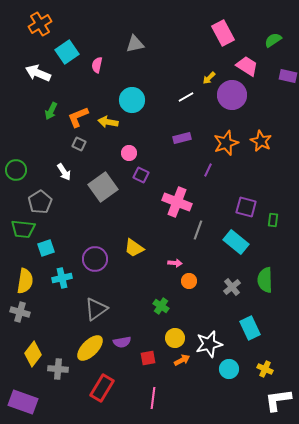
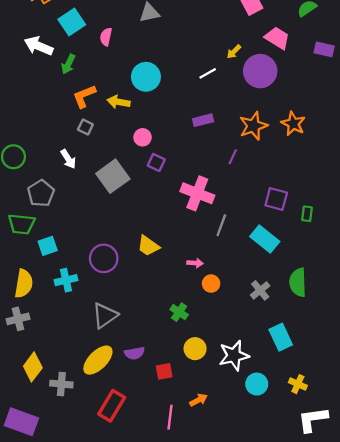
green arrow: (51, 111) -> (68, 64), moved
gray cross: (20, 312) -> (18, 319), turned -30
orange arrow: (182, 360) -> (198, 400), moved

